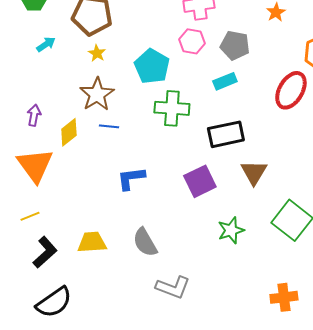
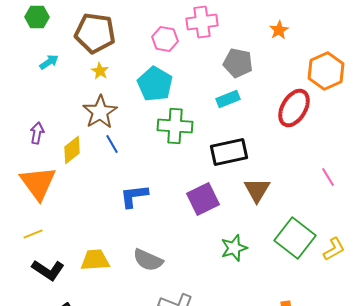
pink hexagon: (192, 41) -> (165, 39), moved
blue line: (109, 126) -> (112, 144), turned 54
gray semicircle: (145, 242) -> (148, 260), turned -36
black L-shape: (45, 252) -> (48, 270), turned 76

